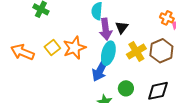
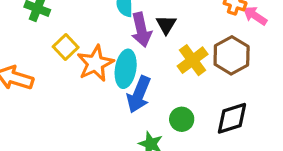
yellow square: (52, 47) -> (66, 47), moved
cyan ellipse: (108, 53) -> (126, 69), moved

